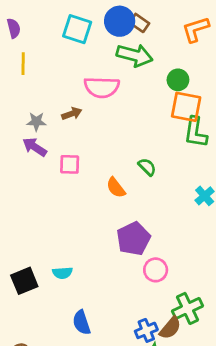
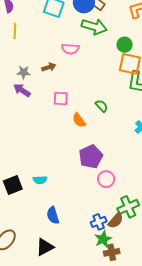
pink semicircle: (102, 87) -> (70, 49), size x0.7
pink square: (70, 164) -> (61, 99), moved

